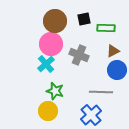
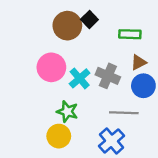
black square: (84, 19) -> (89, 19), moved, turned -32
pink circle: (51, 44) -> (51, 67), moved
gray cross: (79, 55) -> (108, 76), moved
cyan cross: (46, 64) -> (80, 78), moved

